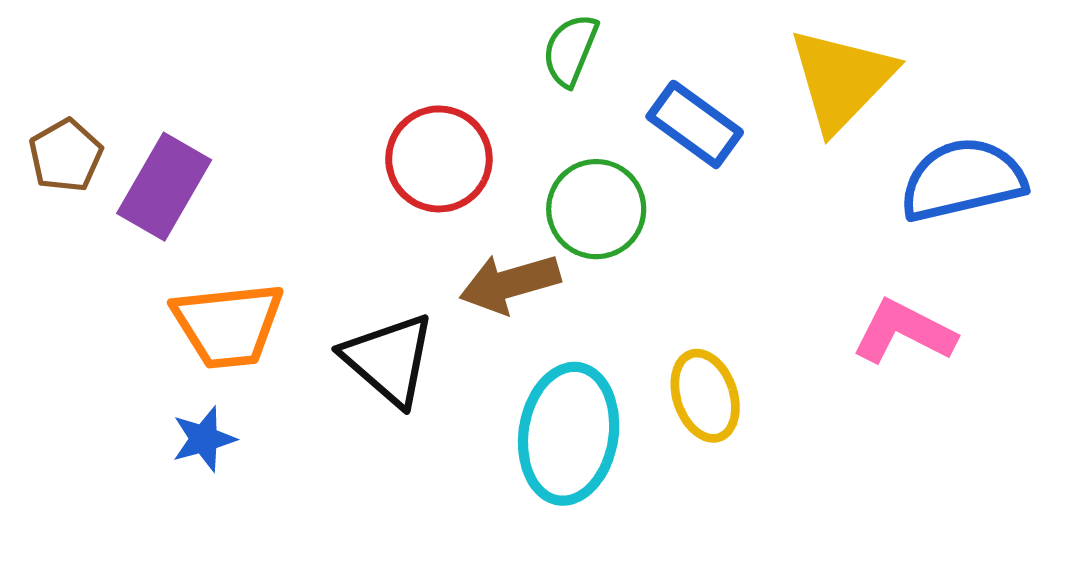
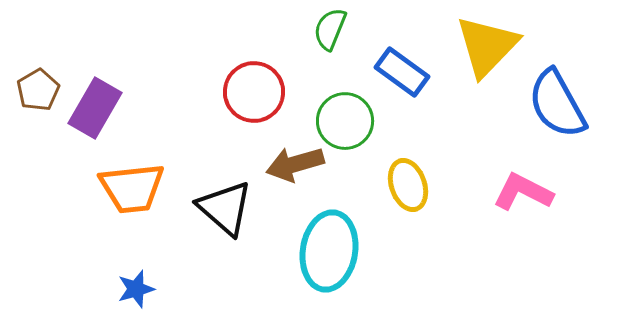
blue semicircle: (963, 180) -> (557, 104), turned -106
yellow ellipse: (705, 396) -> (408, 185), moved
blue star: (204, 439) -> (136, 289), moved

